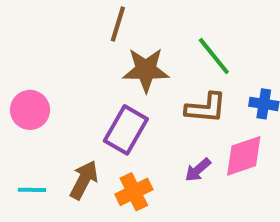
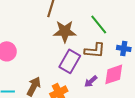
purple rectangle: (126, 130) -> (70, 61), moved

